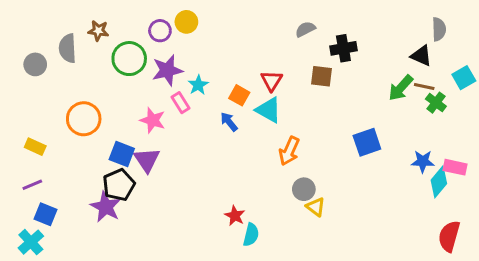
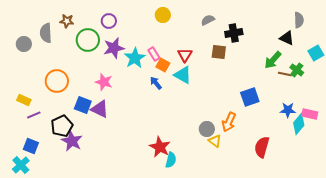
yellow circle: (186, 22) -> (163, 15), moved
cyan star: (198, 85) -> (135, 58), size x1.5
brown line: (424, 86) -> (285, 74), moved
pink rectangle: (181, 103) -> (154, 54), moved
orange arrow: (289, 151) -> (229, 122), moved
purple triangle: (147, 160) -> (100, 109), turned -30
purple line: (32, 185) -> (34, 115), moved
black pentagon: (119, 185) -> (62, 126), moved
red star: (235, 216) -> (160, 147), size x1.5
red semicircle: (449, 236) -> (262, 147), moved

